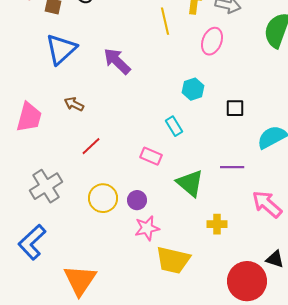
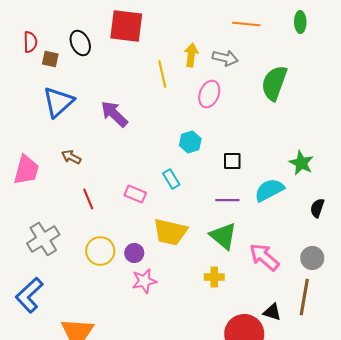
red line: (91, 146) -> (88, 199), turned -70
pink rectangle: (151, 156) -> (135, 194), moved
purple line: (232, 167) -> (227, 200), moved
green triangle: (190, 183) -> (223, 236), moved
yellow trapezoid: (173, 260) -> (170, 232), moved

